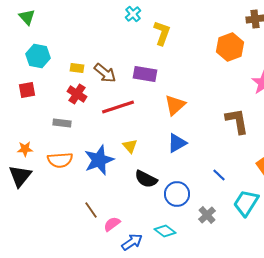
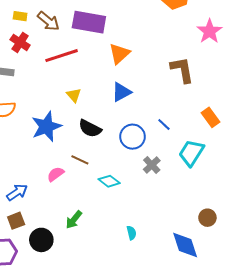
purple rectangle: (145, 74) -> (89, 22), size x1.4
blue star: (99, 160) -> (46, 126), moved
blue circle: (177, 194) -> (133, 137), moved
brown line: (91, 210) -> (80, 160), moved, turned -30
blue arrow: (132, 242) -> (17, 192), moved

